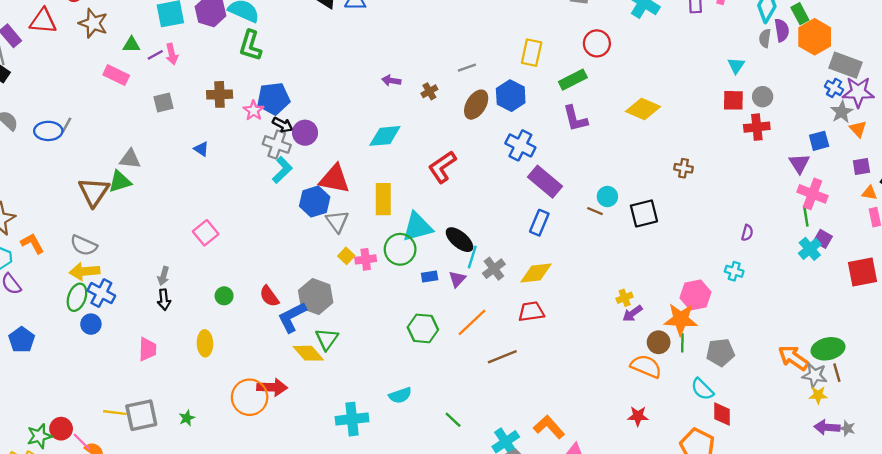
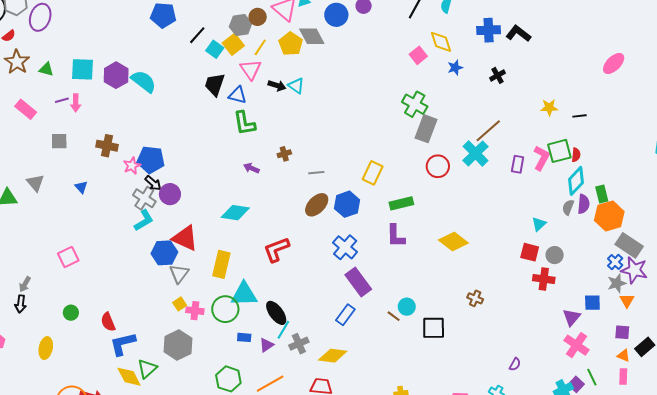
red circle: (597, 43) -> (438, 166), moved
green triangle: (131, 45) -> (46, 69), moved
green L-shape: (250, 46) -> (244, 123), moved, turned -40
brown cross: (429, 91) -> (284, 154), moved
gray triangle: (130, 159) -> (35, 183), moved, turned 30
green line: (806, 216) -> (592, 377), moved, turned -30
gray hexagon: (316, 296) -> (178, 345), moved

